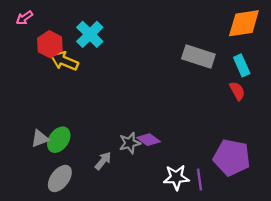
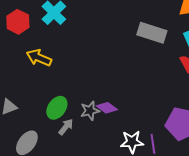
yellow arrow: (64, 61) -> (39, 58), moved
green ellipse: (59, 140) -> (57, 108), moved

